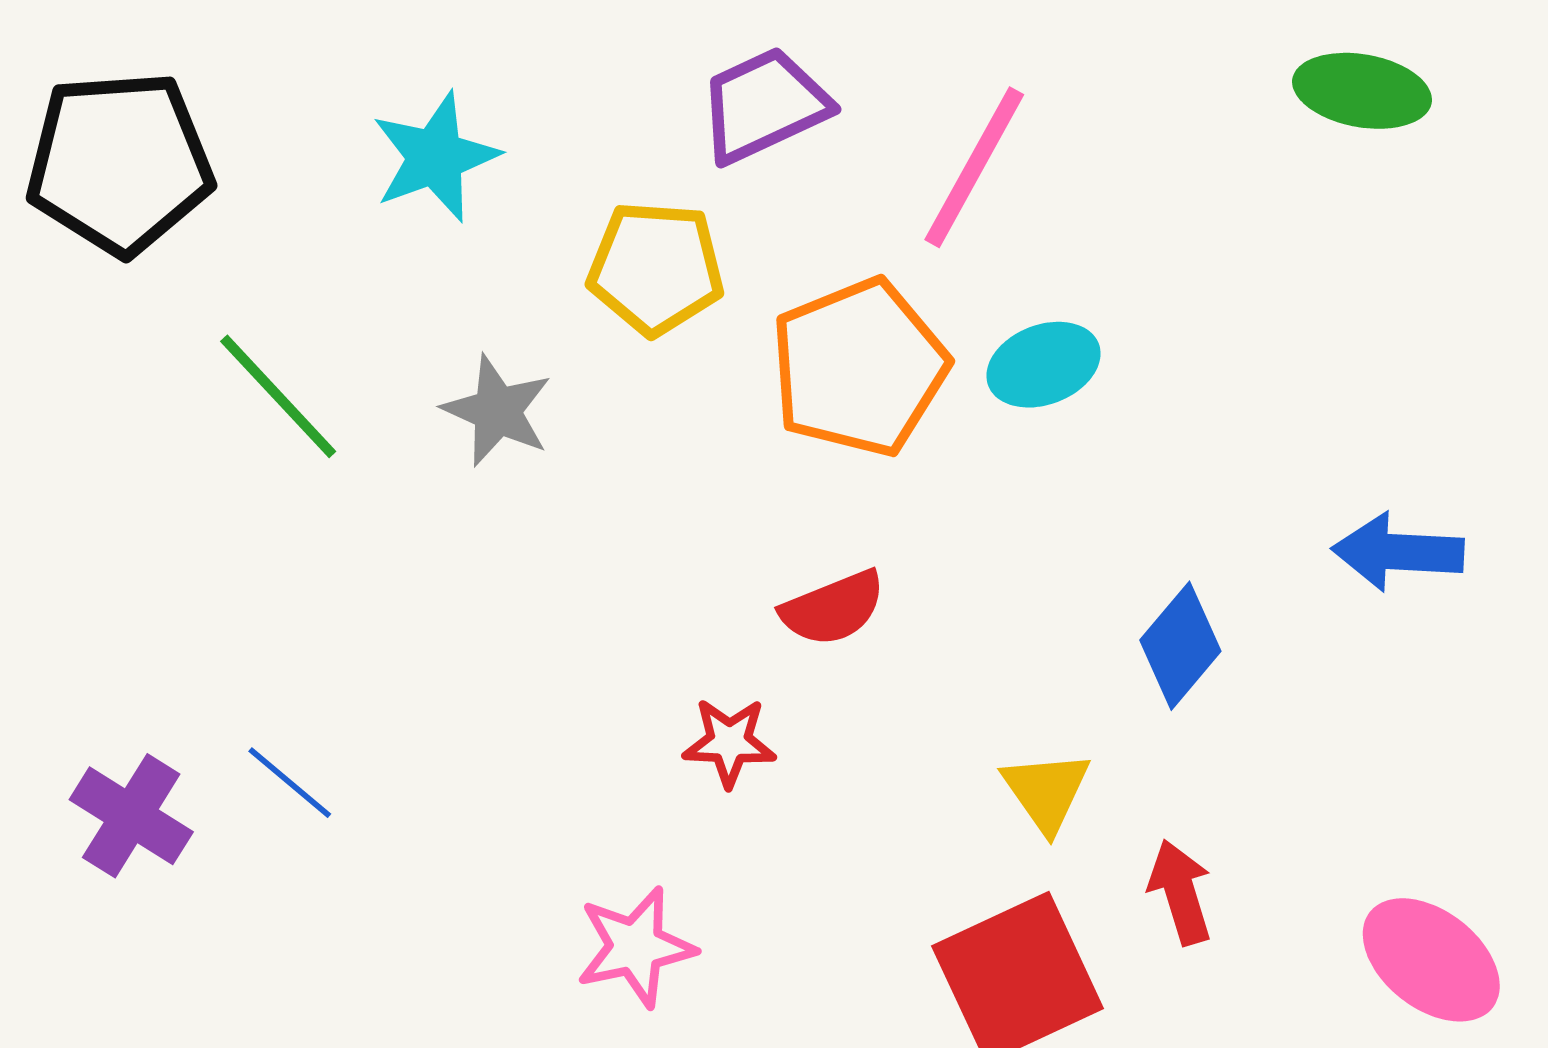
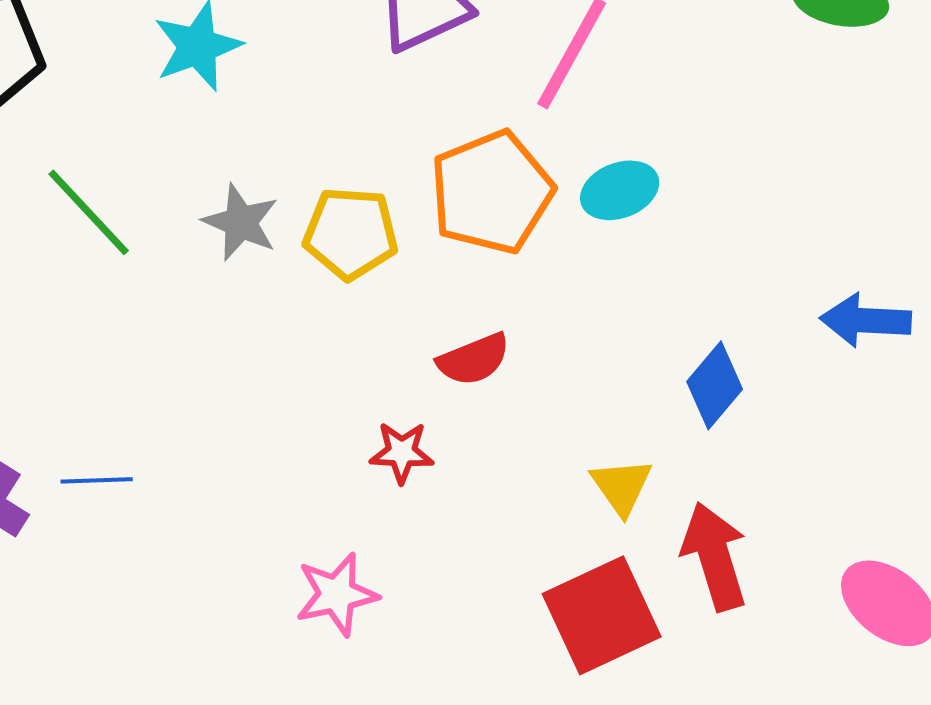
yellow pentagon: (656, 268) -> (351, 233), moved
blue line: (290, 783) -> (97, 480), turned -42
red arrow: (1180, 892) -> (715, 556), size x1.5

